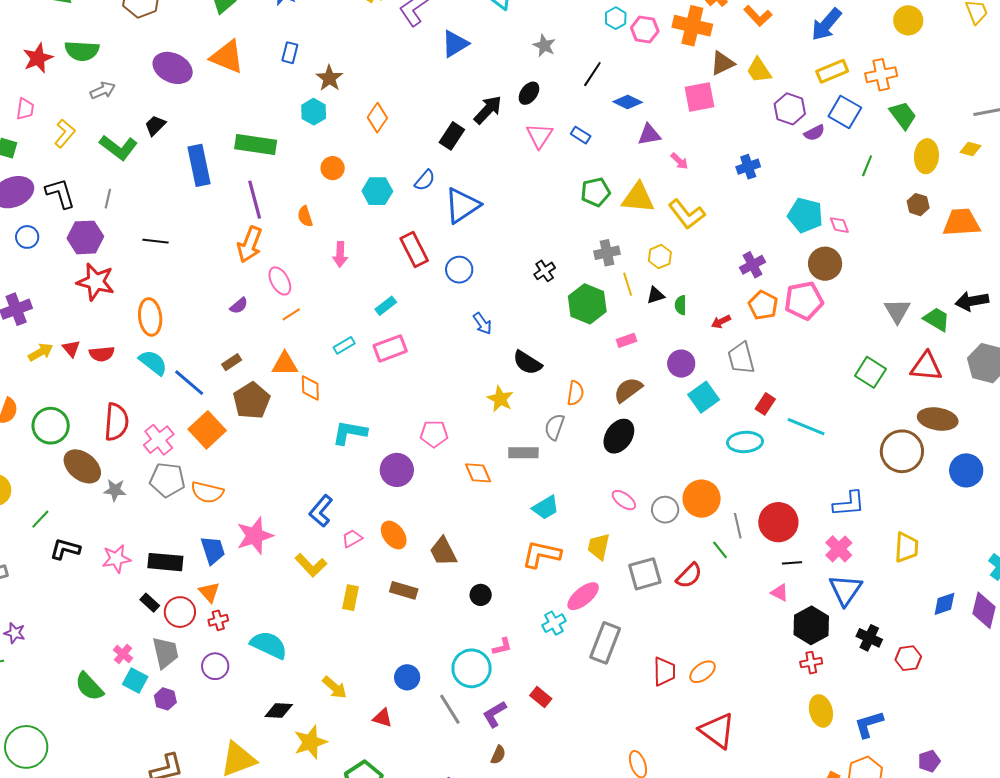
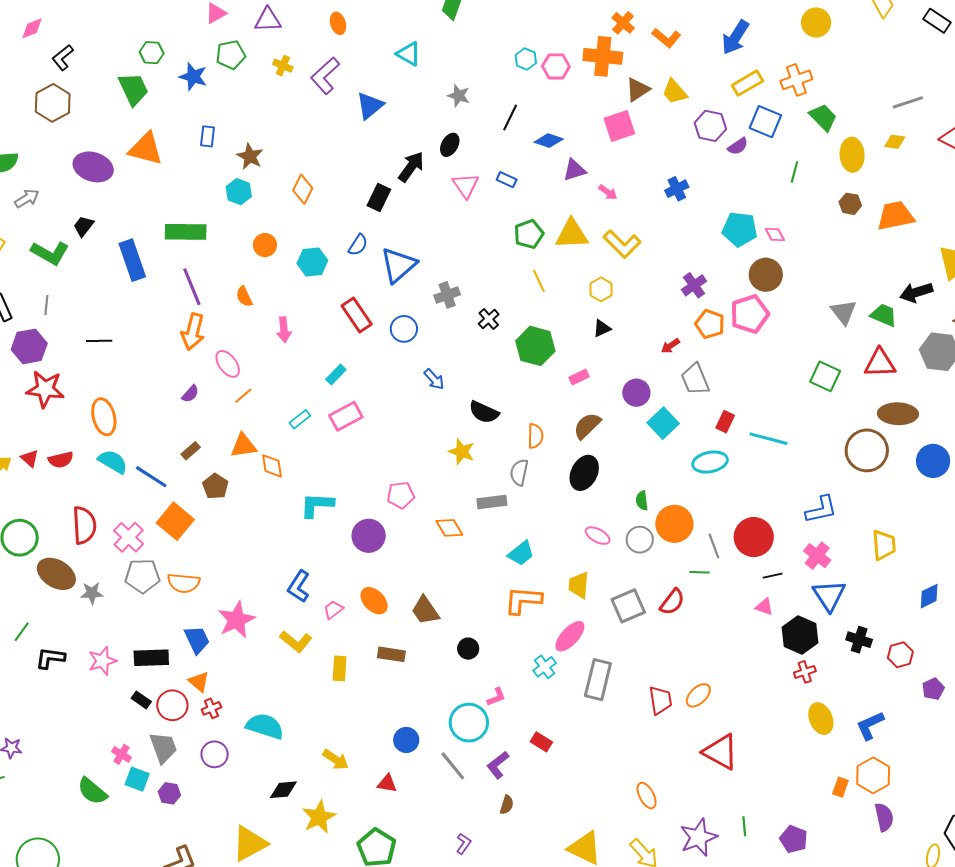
gray cross: (607, 253) -> (447, 295), moved
yellow line: (628, 284) -> (539, 281), moved
green semicircle: (681, 305) -> (642, 501), moved
brown pentagon: (252, 401) -> (215, 486), size x0.7
green line: (720, 550) -> (700, 572), turned -42
purple pentagon: (929, 761) -> (933, 689), moved

